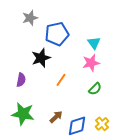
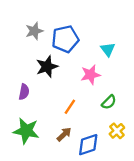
gray star: (30, 18) -> (34, 31), moved
pink star: (91, 63) -> (91, 75), moved
orange line: (61, 80) -> (70, 107), moved
yellow cross: (102, 124) -> (117, 131), moved

